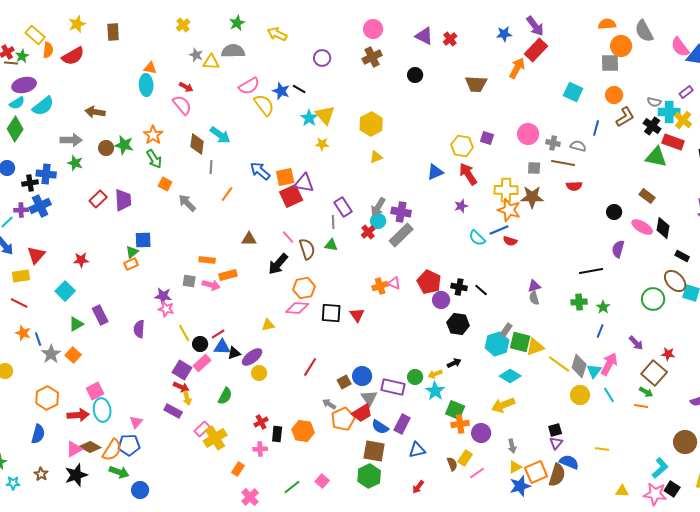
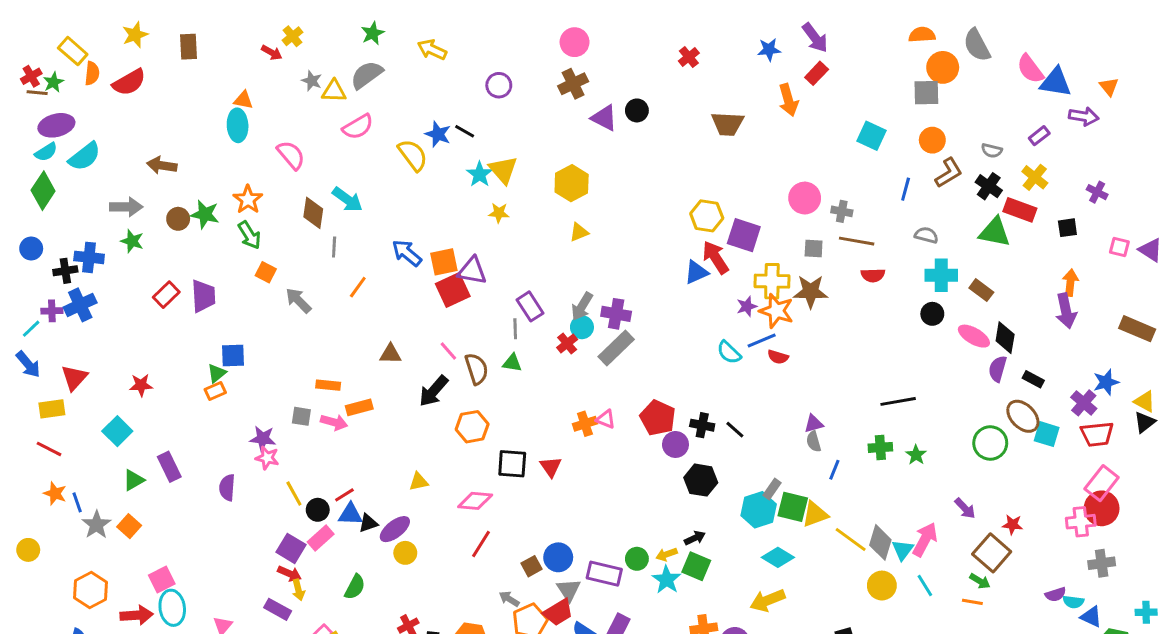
purple triangle: (424, 36) -> (604, 118), moved
red rectangle: (536, 50) -> (817, 73), size x0.7
gray semicircle: (233, 51) -> (367, 75), turned -35
orange arrow: (517, 68) -> (788, 100), turned 135
pink semicircle: (249, 86) -> (358, 127), moved
red arrow: (186, 87) -> (272, 53), moved
cyan cross: (669, 112) -> (941, 275), moved
purple square: (487, 138) -> (744, 235), moved, size x1.6
gray semicircle: (578, 146) -> (926, 235), moved
blue triangle: (435, 172) -> (696, 272), moved
purple star: (461, 206) -> (747, 306), moved
purple semicircle: (618, 249) -> (998, 369), moved
pink diamond: (297, 308) -> (475, 501), moved
blue line: (600, 331) -> (834, 470), moved
green square: (455, 410) -> (696, 566), moved

